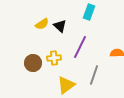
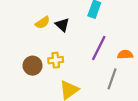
purple line: (80, 47) -> (99, 48), moved
gray line: (94, 75) -> (112, 79), moved

